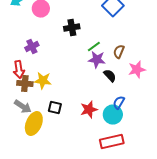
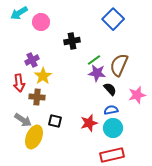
brown semicircle: (119, 52) -> (119, 65), size x1.6
pink star: (137, 70) -> (137, 95), moved
yellow star: (43, 81) -> (43, 76), moved, turned 30
brown cross: (25, 84) -> (37, 97), moved
blue semicircle: (119, 103) -> (111, 110), moved, turned 48

